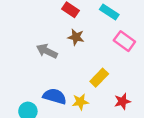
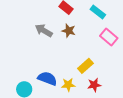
gray arrow: (47, 51) -> (44, 30), moved
red star: (122, 101) -> (94, 85), moved

